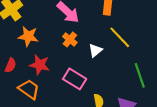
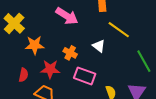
orange cross: (70, 40) -> (70, 53), moved
white triangle: (95, 50) -> (99, 46), turned -32

